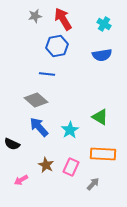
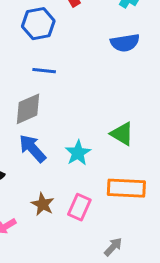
blue hexagon: (57, 46) -> (38, 24), moved
gray diamond: (36, 100) -> (28, 109), turned -65
gray arrow: (93, 184) -> (113, 247), moved

